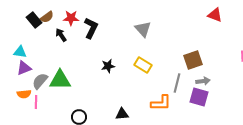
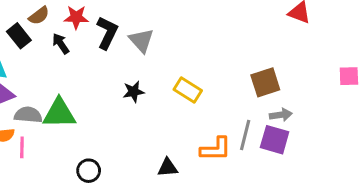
black rectangle: (34, 20) -> (19, 36), moved
gray triangle: (143, 29) -> (141, 40), moved
gray semicircle: (40, 81) -> (28, 115), turned 54
gray line: (177, 83) -> (245, 135), moved
black triangle: (122, 114) -> (168, 168), moved

